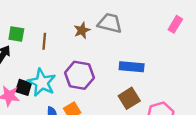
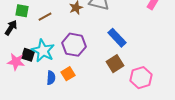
brown line: (44, 41) -> (45, 17), turned 56
blue rectangle: (132, 67) -> (117, 38), turned 42

